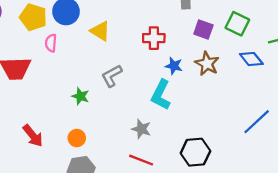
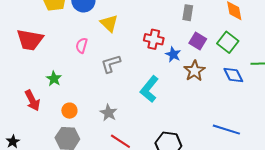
pink semicircle: (51, 43) -> (82, 45), moved
blue star: (174, 66) -> (173, 54), moved
green star: (80, 96) -> (54, 79), moved
blue line: (257, 122) -> (226, 130), turned 48
gray star: (141, 129) -> (108, 113), moved

